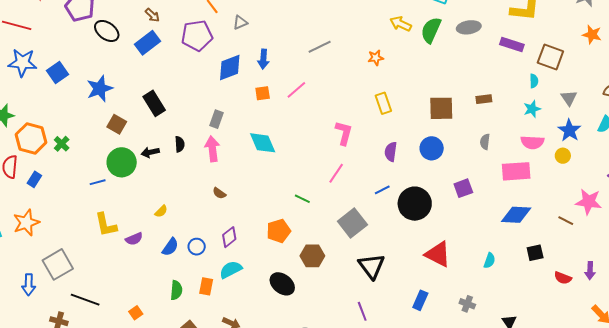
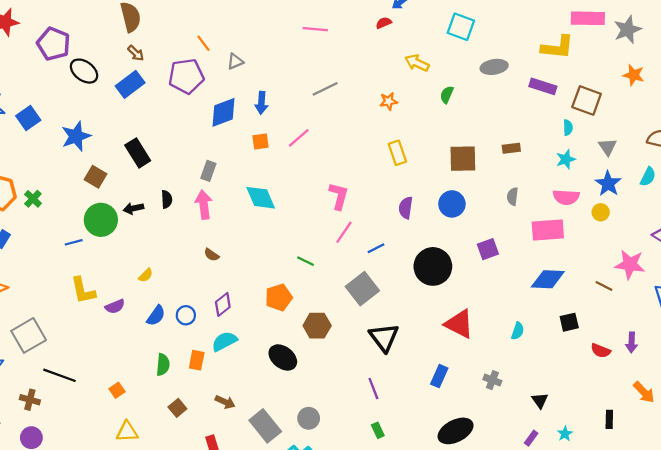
green semicircle: (431, 30) -> (447, 95), moved, size x0.6
pink L-shape: (344, 133) -> (339, 196), moved
blue line: (382, 190) -> (376, 248), moved

